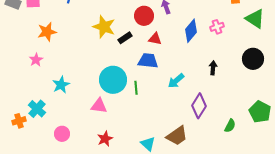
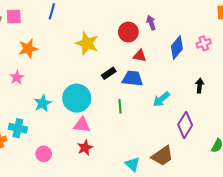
black rectangle: (125, 38) -> (109, 73), moved
cyan circle: (113, 80) -> (77, 98), moved
cyan cross: (37, 109) -> (18, 128), turned -30
red star: (105, 139) -> (85, 148), moved

